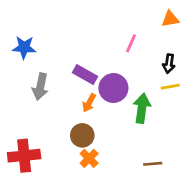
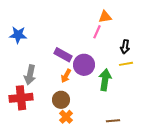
orange triangle: (170, 19) -> (105, 17), moved
gray arrow: (40, 87) -> (30, 75), moved
red cross: (24, 156) -> (21, 98), moved

